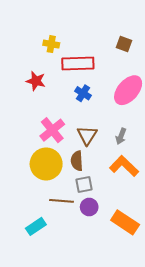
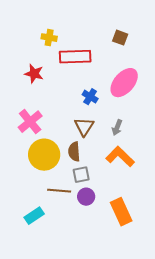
blue cross: (83, 93) -> (90, 97), moved
pink cross: (52, 130) -> (30, 122), moved
orange rectangle: (125, 222) -> (121, 212), turned 32

